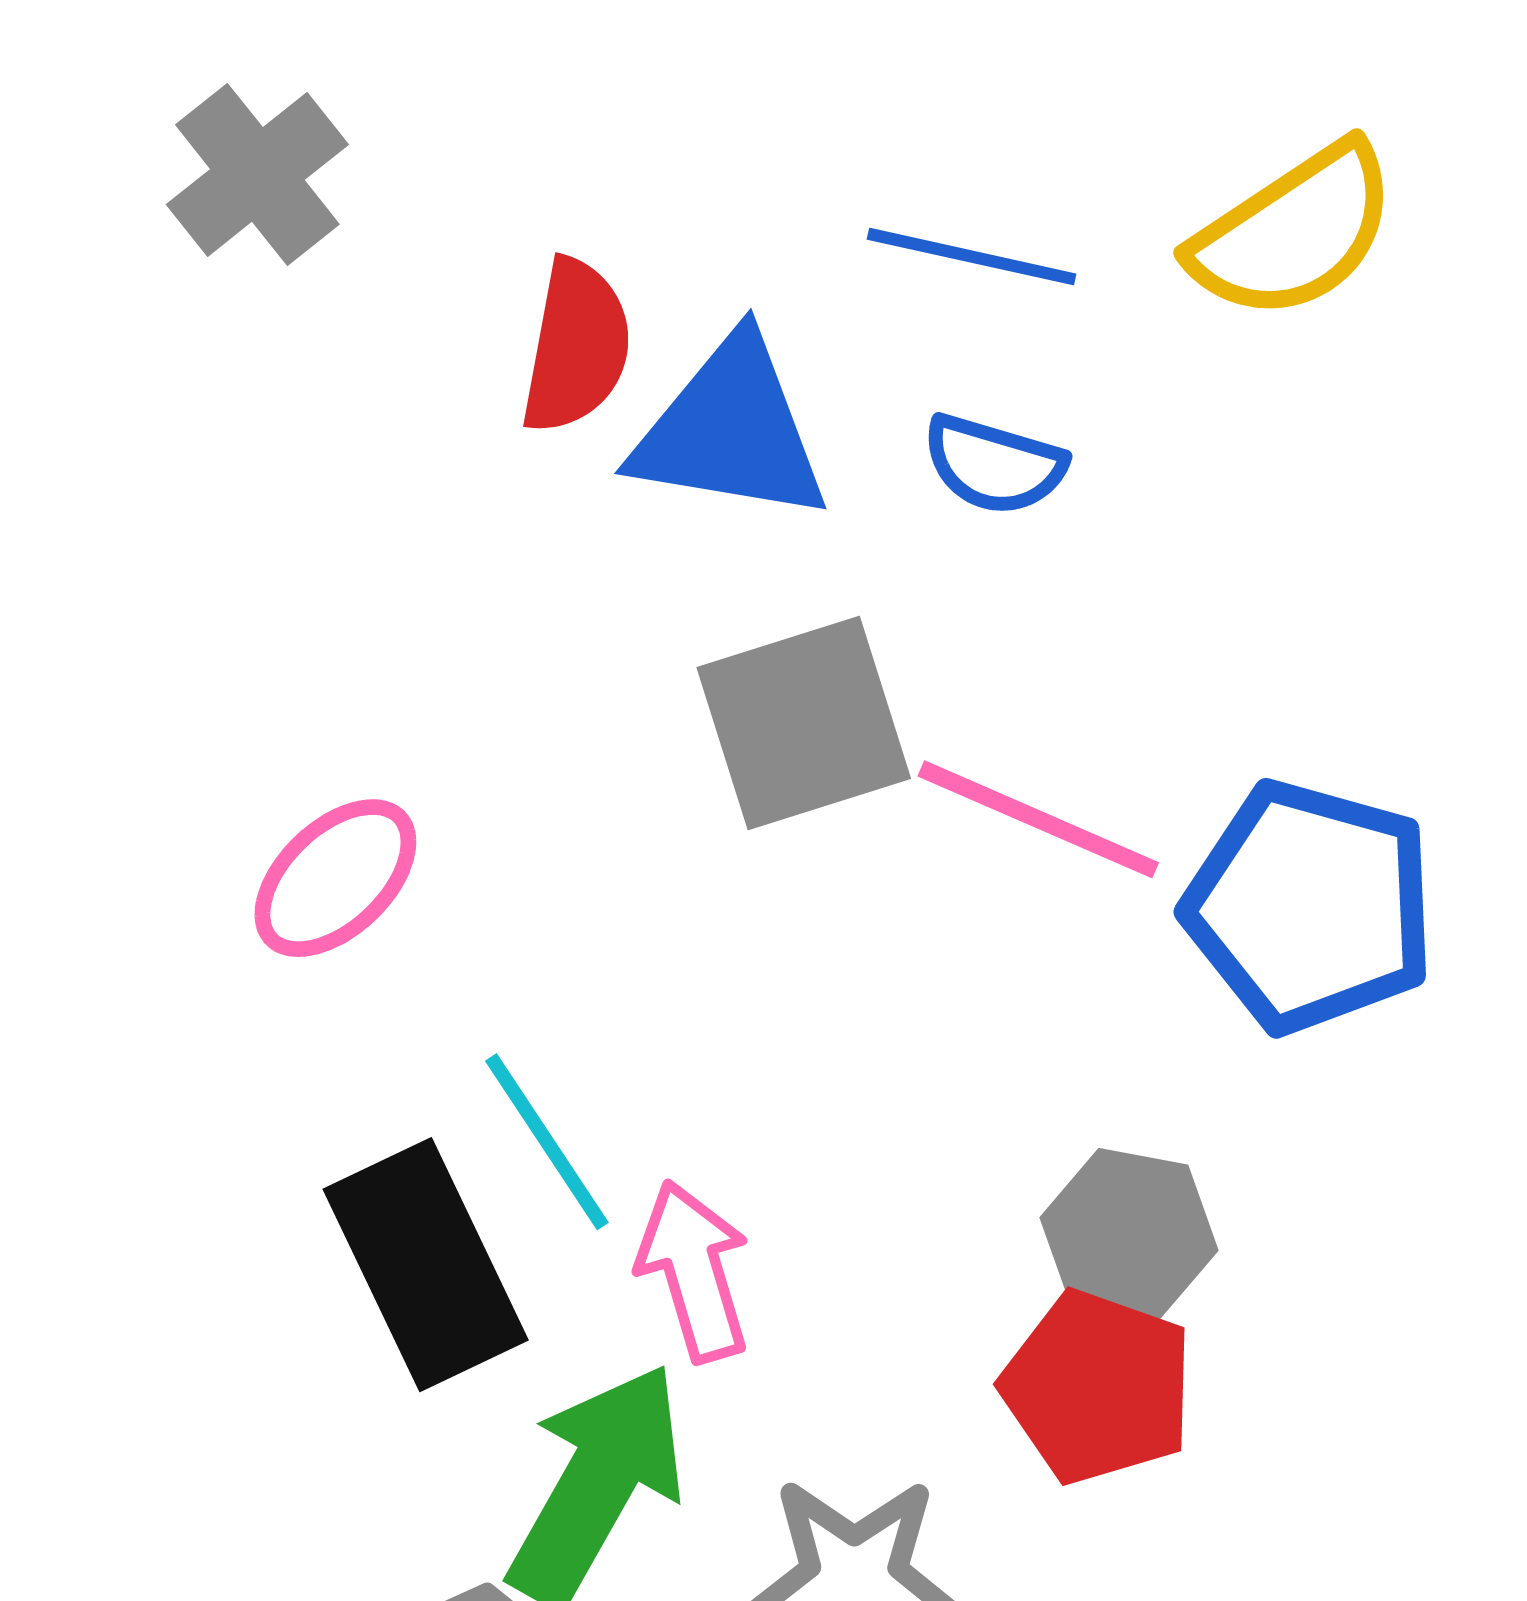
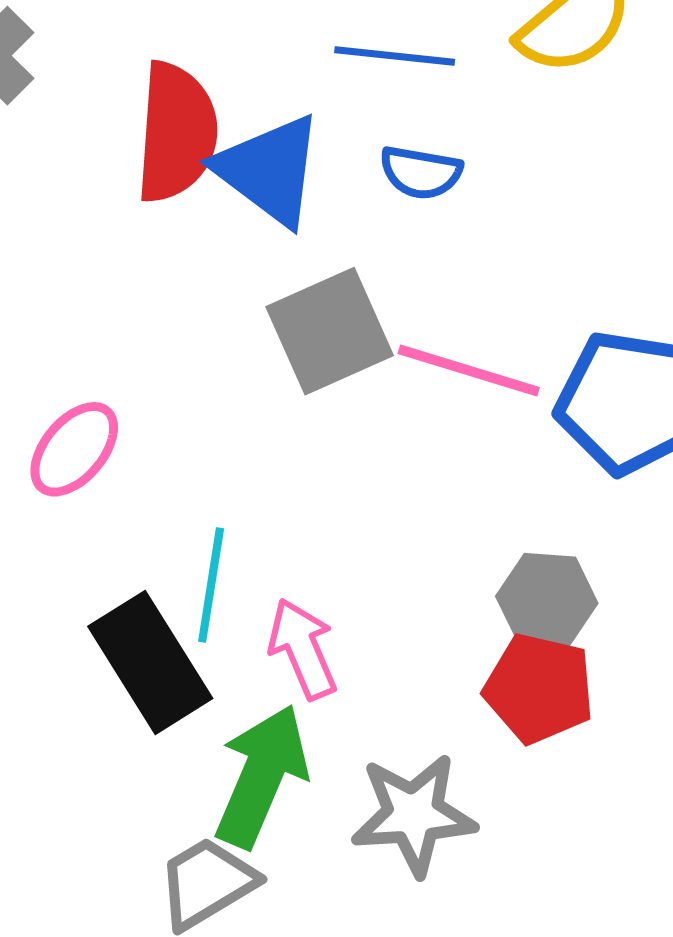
red semicircle: (576, 346) -> (176, 132), size x1.4
blue triangle: (731, 430) -> (269, 170), turned 34
cyan line: (547, 1142) -> (211, 585), turned 49

